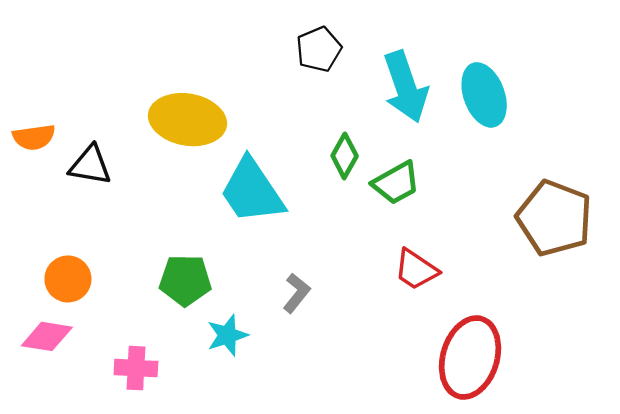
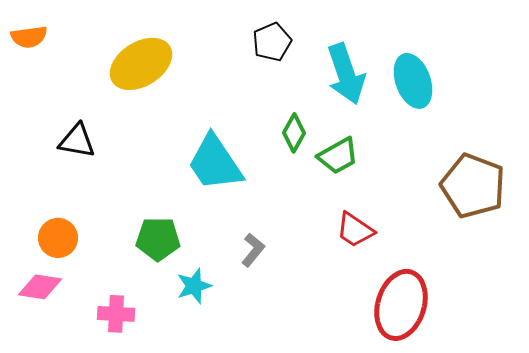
yellow ellipse: (188, 120) -> (141, 64), moved, turned -42
orange semicircle: (34, 137) -> (29, 37), moved

